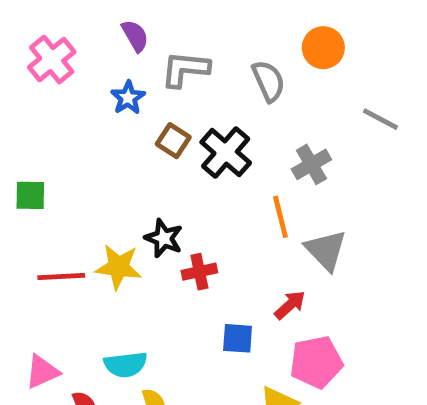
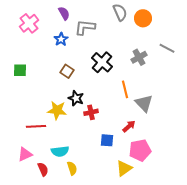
gray semicircle: (269, 81) -> (120, 12), moved
brown square: (173, 141) -> (67, 71), moved
gray cross: (311, 164) -> (139, 57), moved
green square: (30, 195) -> (20, 70), moved
red line: (61, 276) -> (36, 126), moved

